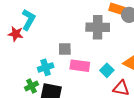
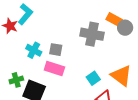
pink rectangle: (80, 66) -> (54, 69), moved
cyan cross: (46, 67) -> (34, 50), moved, turned 35

